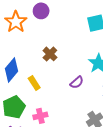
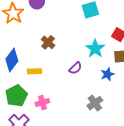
yellow rectangle: (34, 83) -> (34, 71), turned -56

